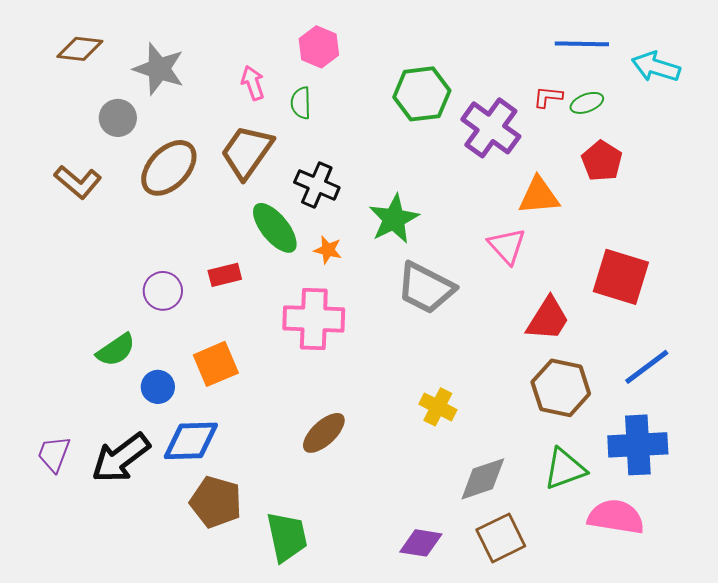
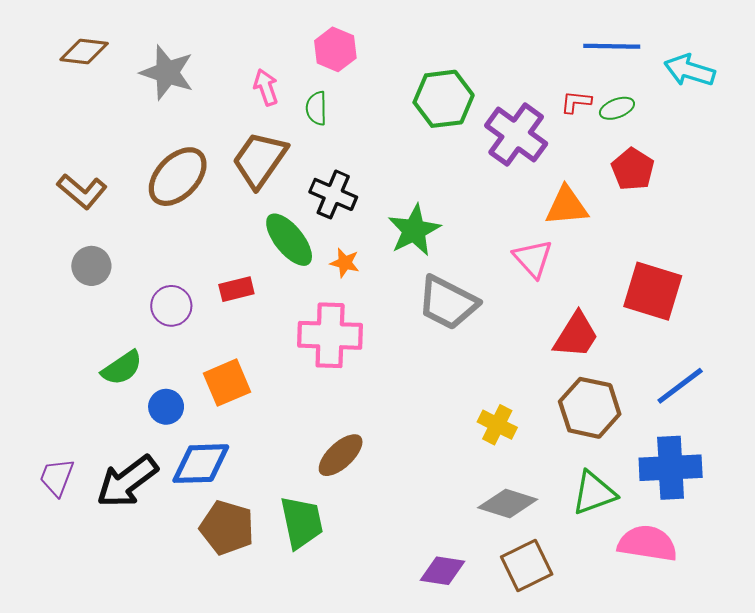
gray circle: (118, 118) -> (91, 266), moved
yellow cross: (438, 407) -> (497, 425), moved
gray diamond: (483, 479) -> (508, 503), turned 36
green trapezoid: (287, 537) -> (302, 522), moved

